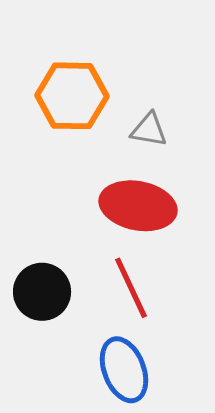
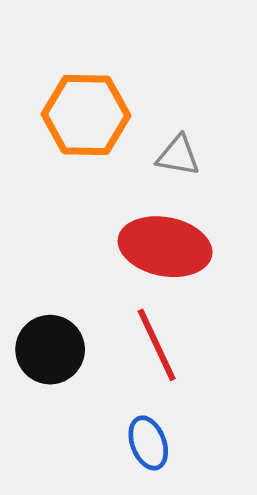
blue ellipse: (124, 370) -> (148, 443), size x0.7

